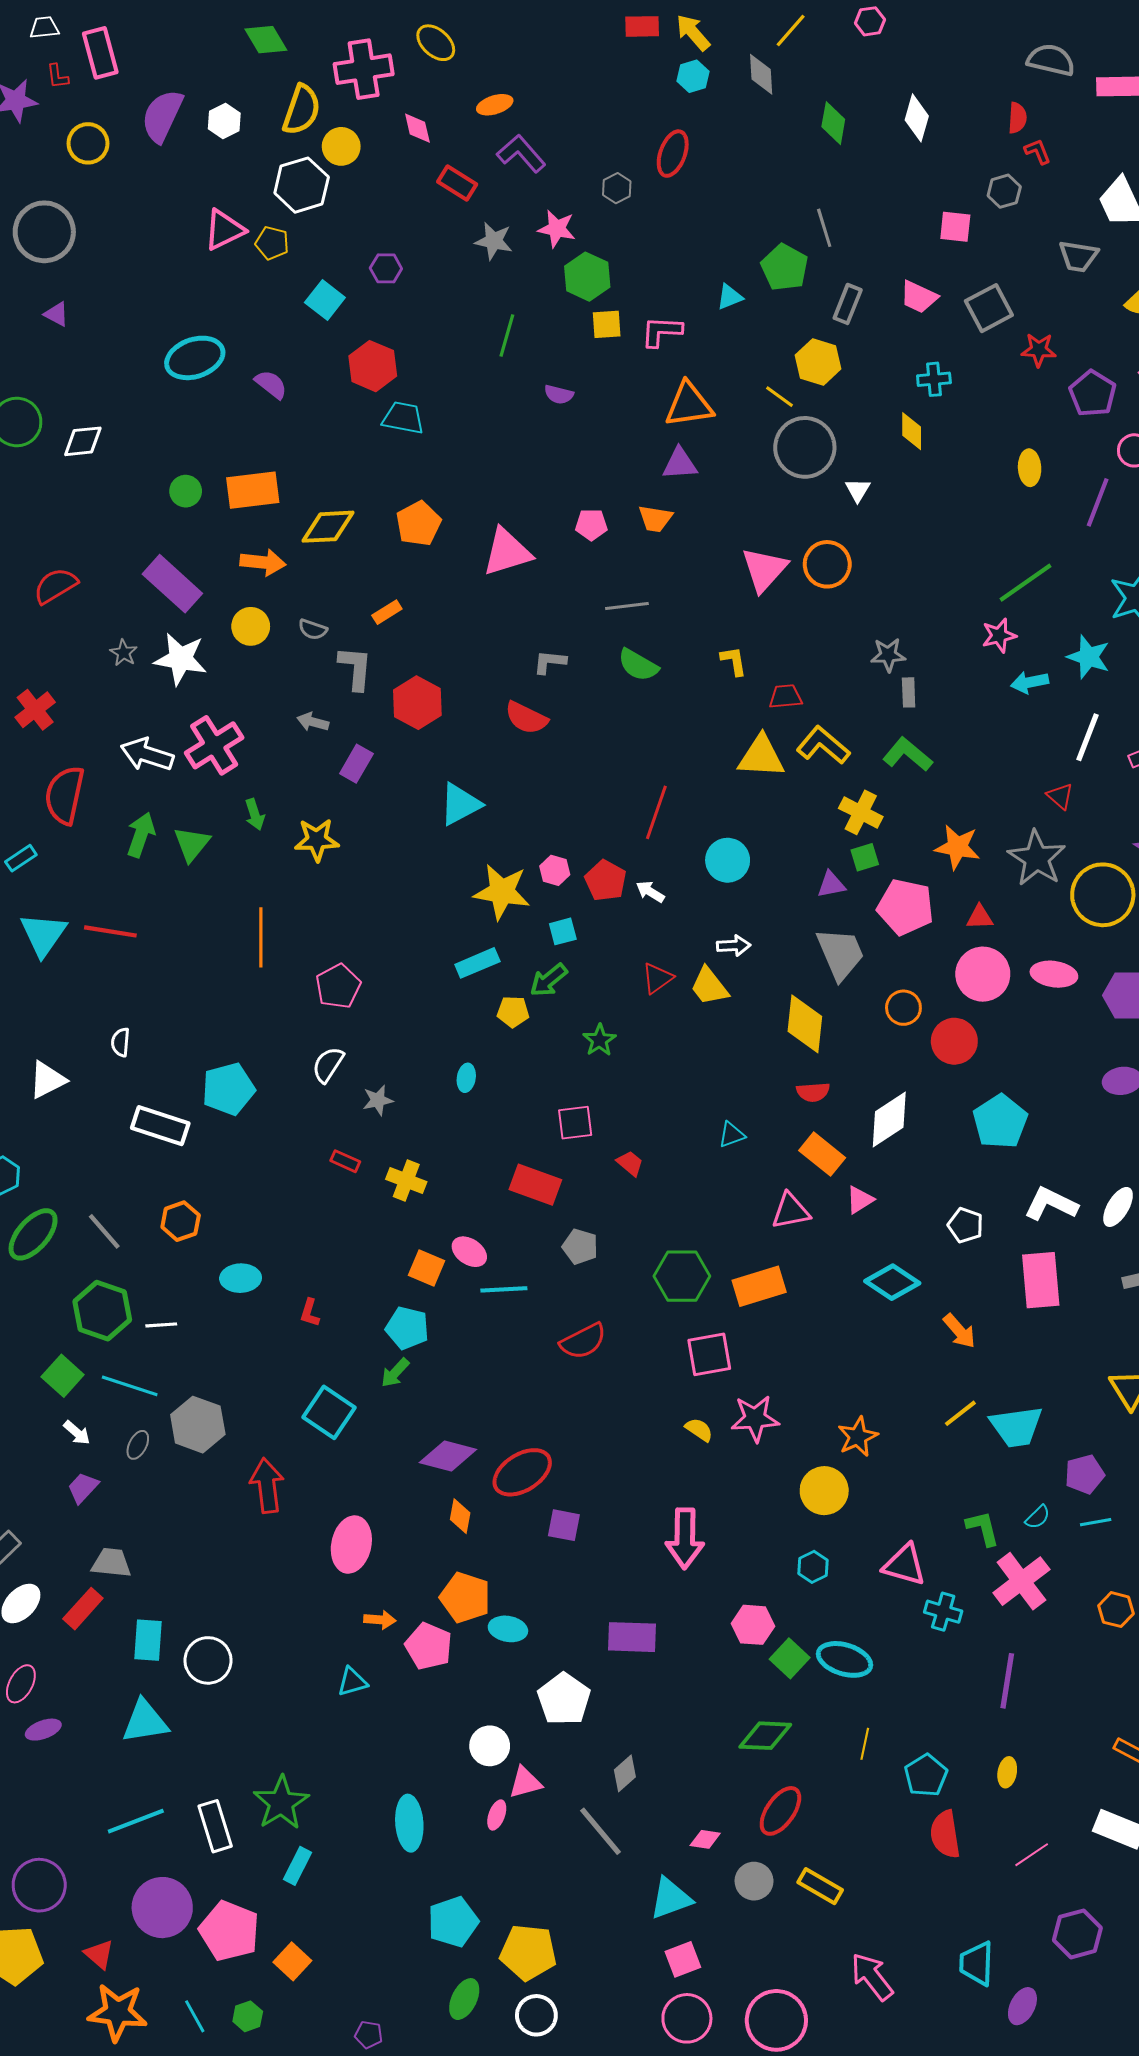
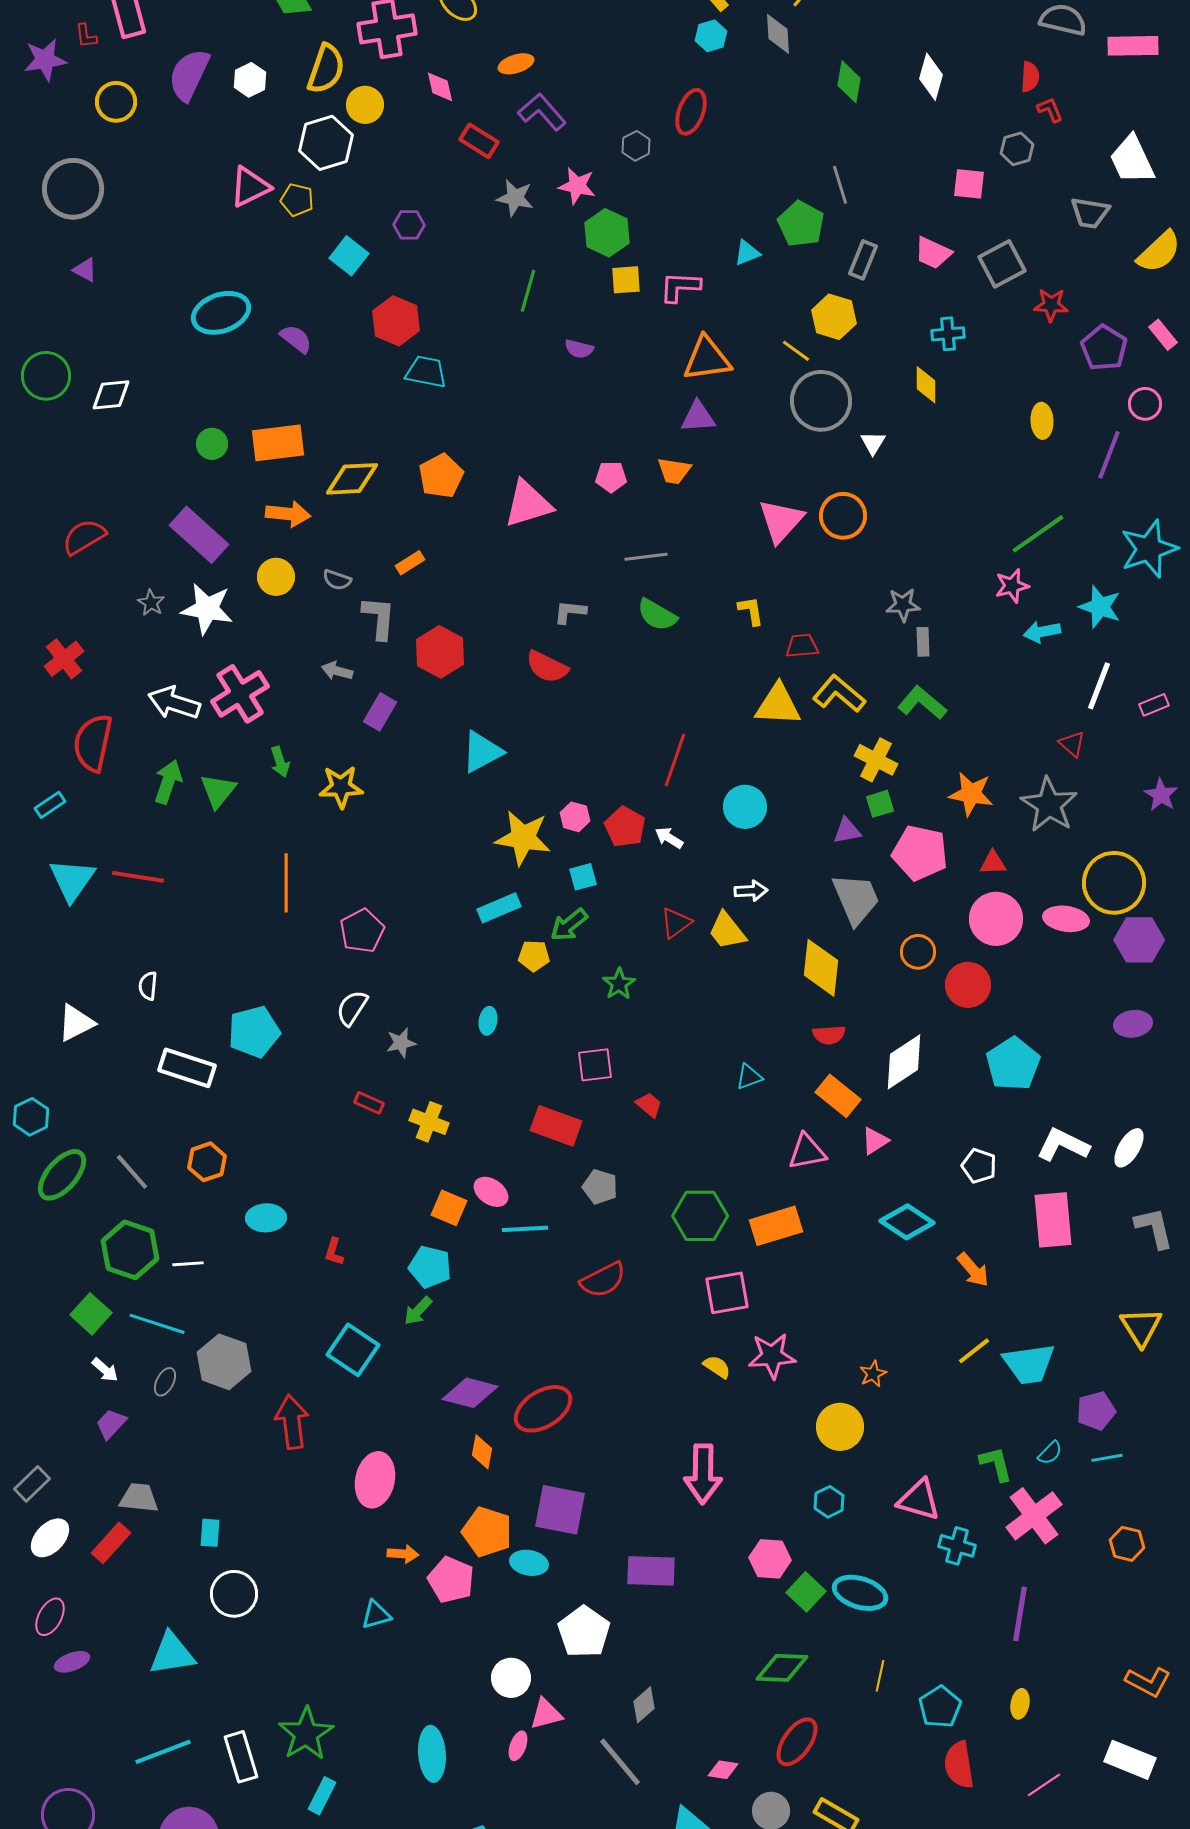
yellow circle: (1103, 895) -> (1114, 883), moved
orange star: (858, 1437) -> (873, 1374), size x0.7
purple square: (564, 1525) -> (560, 1510), moved, size x1.6
cyan rectangle: (148, 1640) -> (210, 1533), moved, size x0.7

